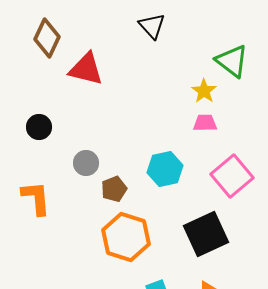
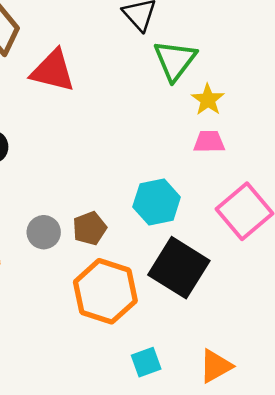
green triangle: (232, 61) -> (175, 60), moved, turned 30
gray circle: (86, 163) -> (44, 232), moved
black square: (206, 234) -> (179, 268), moved, turned -33

